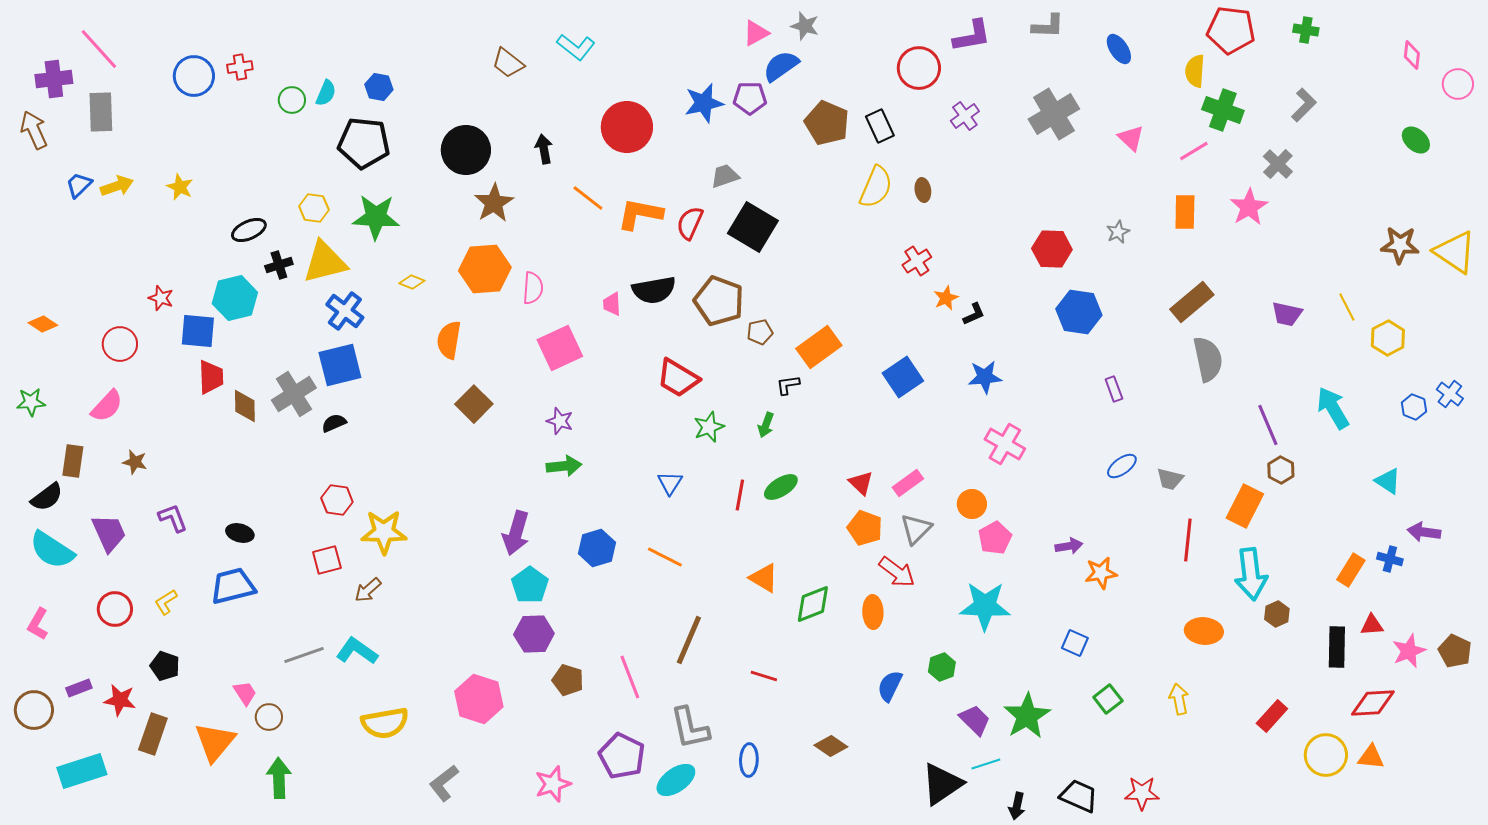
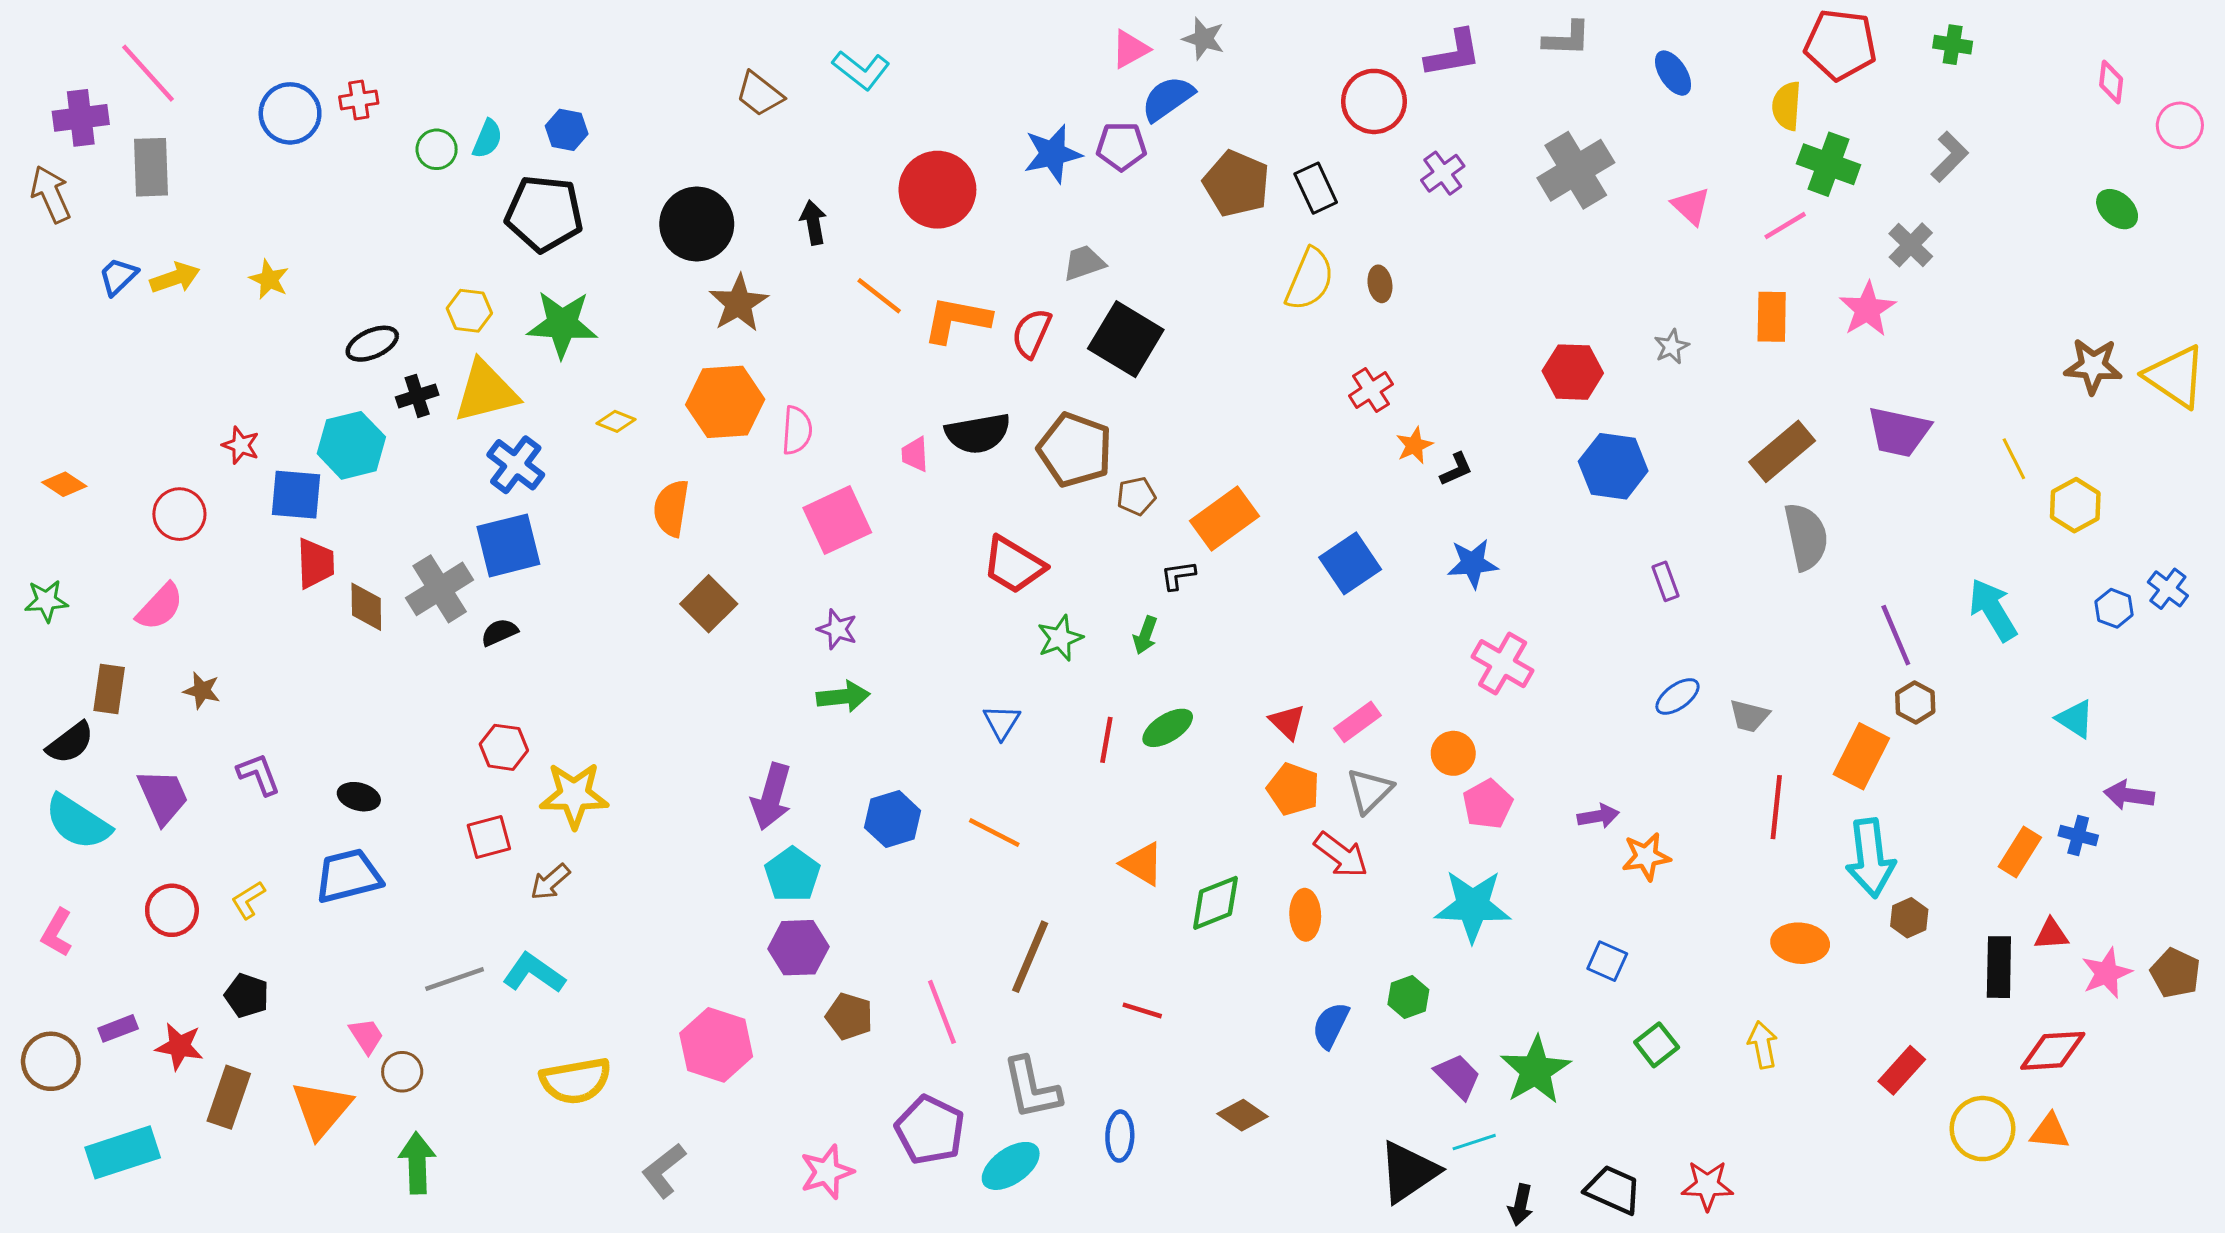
purple trapezoid: (1287, 314) -> (1899, 432), moved, size x1.4

